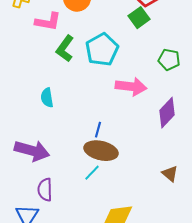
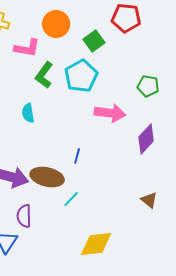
green square: (139, 18) -> (94, 41), moved
cyan semicircle: (47, 98) -> (28, 113), moved
brown ellipse: (101, 151) -> (47, 177), moved

